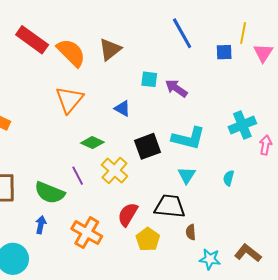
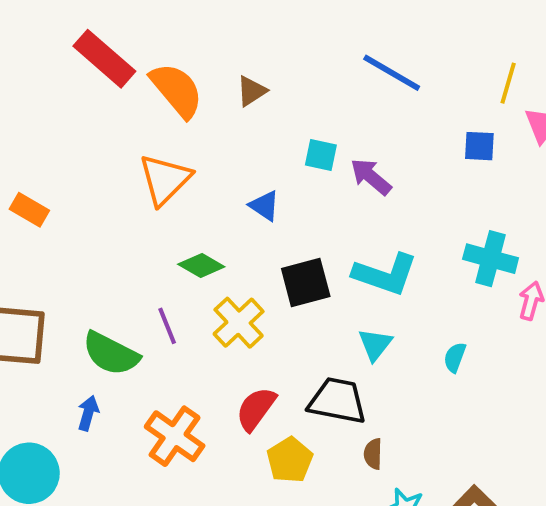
blue line: (182, 33) -> (392, 73), turned -36
brown triangle: (110, 49) -> (252, 91), size x0.7
blue square: (224, 52) -> (479, 146), moved
cyan cross: (242, 125) -> (491, 259), turned 32

